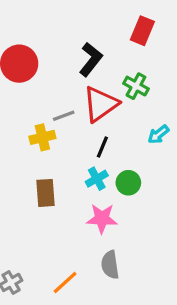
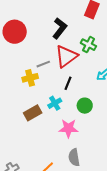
cyan cross: (97, 179) -> (55, 103), moved
brown rectangle: (45, 193) -> (33, 113), turned 66

